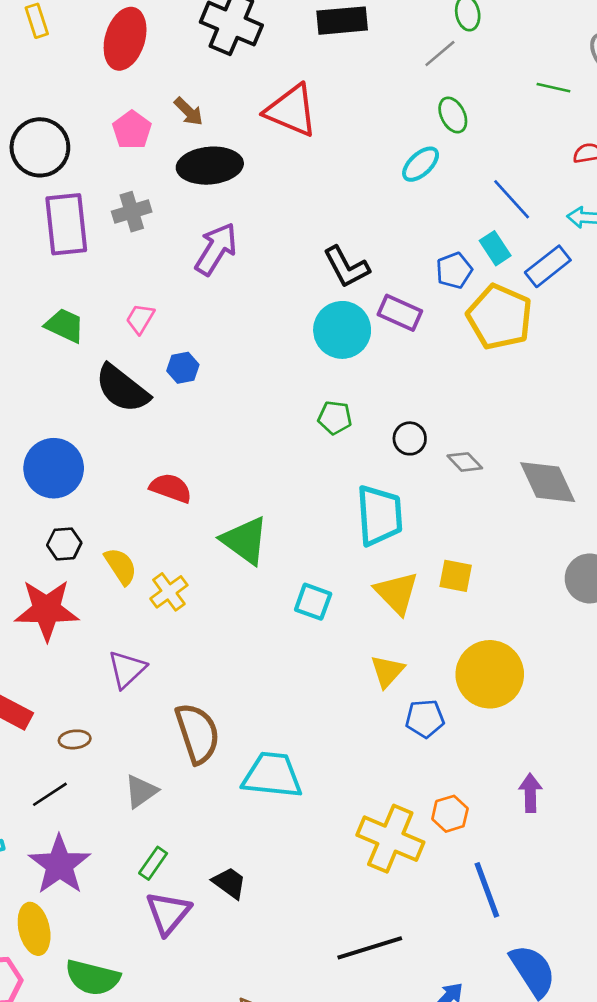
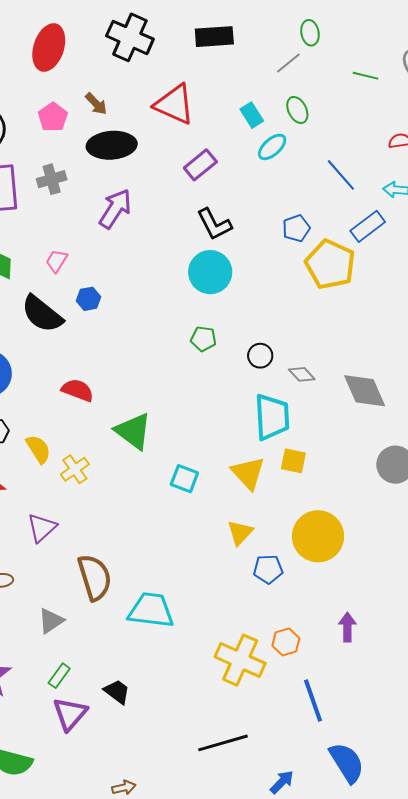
green line: (553, 88) -> (366, 76), moved
cyan rectangle: (495, 248) -> (252, 115), moved
purple rectangle: (400, 313) -> (200, 165), moved, turned -64
cyan trapezoid: (379, 515) -> (272, 417), moved

